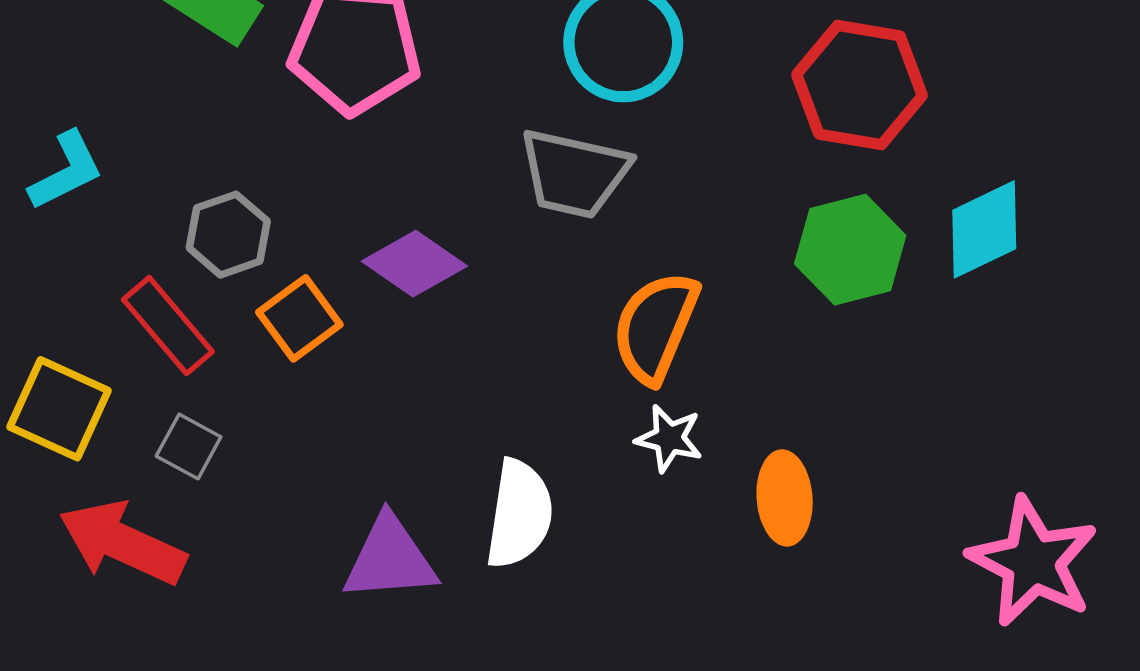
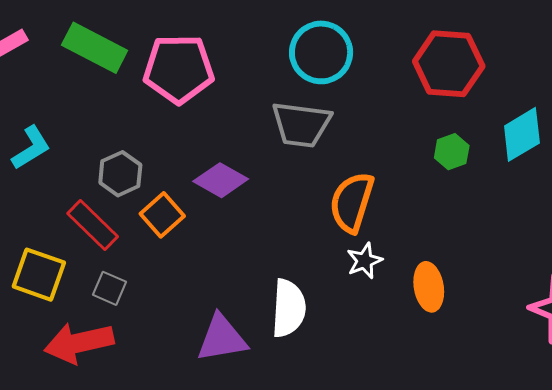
green hexagon: (850, 250) -> (452, 152), size x0.6
white star: (669, 438) -> (365, 261), turned -30
red arrow: (122, 543) -> (79, 343), turned -32

